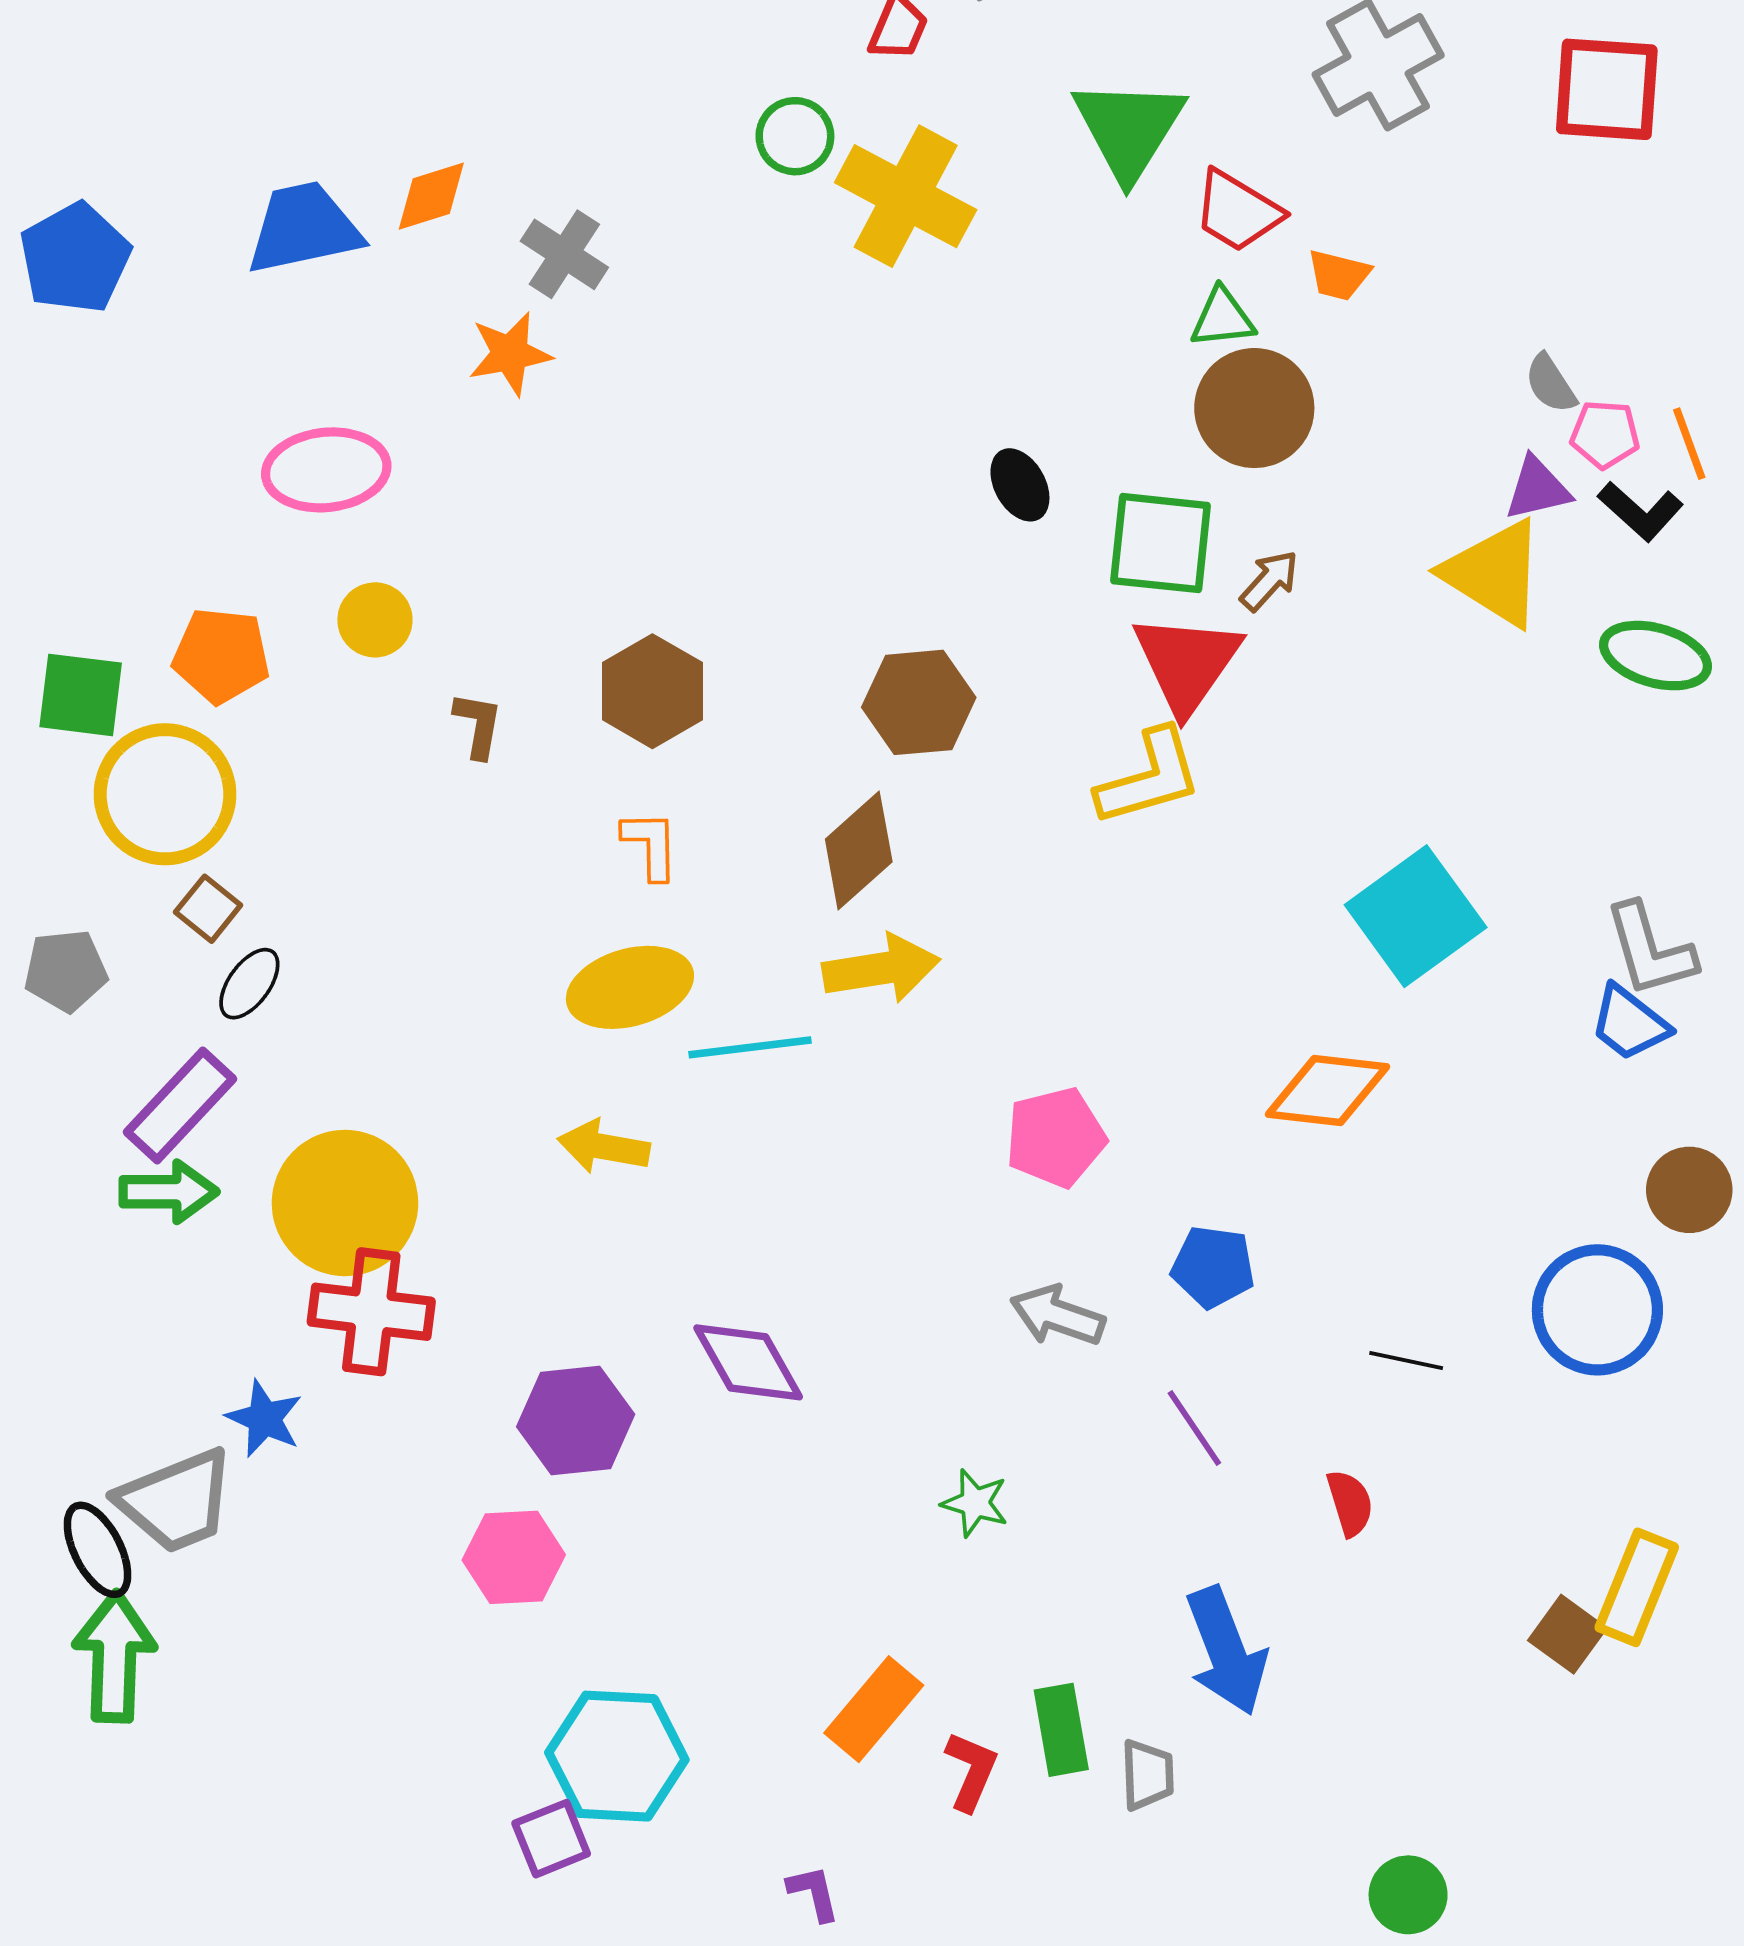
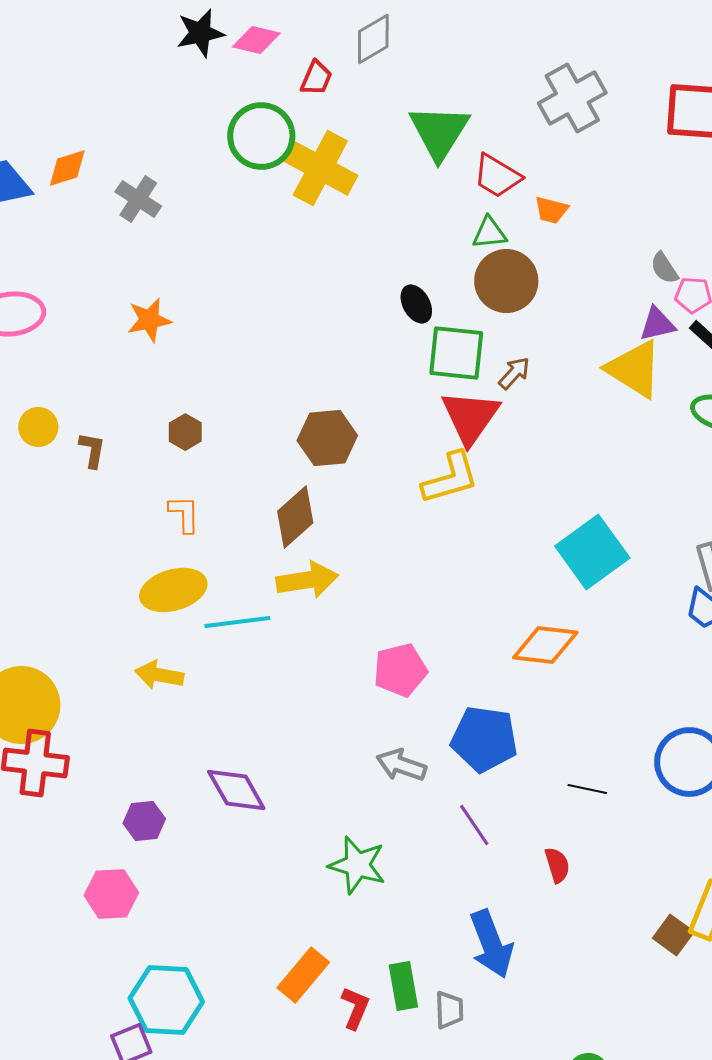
green circle: (795, 136) -> (261, 136), size x1.6
orange star: (510, 354) -> (149, 320), moved
black ellipse: (1020, 485) -> (416, 304), moved
yellow circle: (375, 620) -> (38, 427), moved
brown hexagon: (652, 691) -> (185, 432), size x0.6
blue pentagon: (1213, 1267) -> (484, 739), size x1.5
purple hexagon: (576, 1420) -> (144, 821), size x0.7
green star: (975, 1503) -> (357, 865), size x1.6

